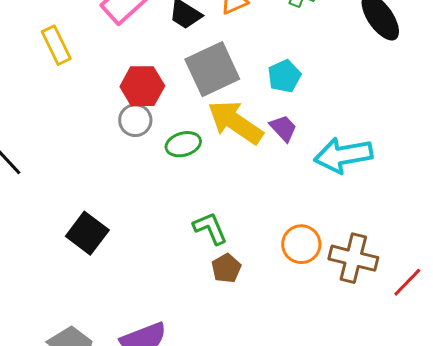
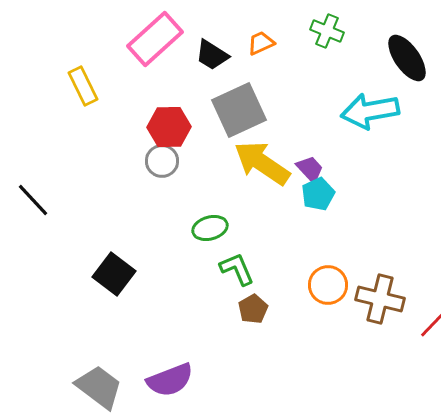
cyan pentagon: (284, 76) -> (318, 194), moved
green ellipse: (183, 144) -> (210, 228), moved
cyan arrow: (343, 155) -> (370, 111), moved

